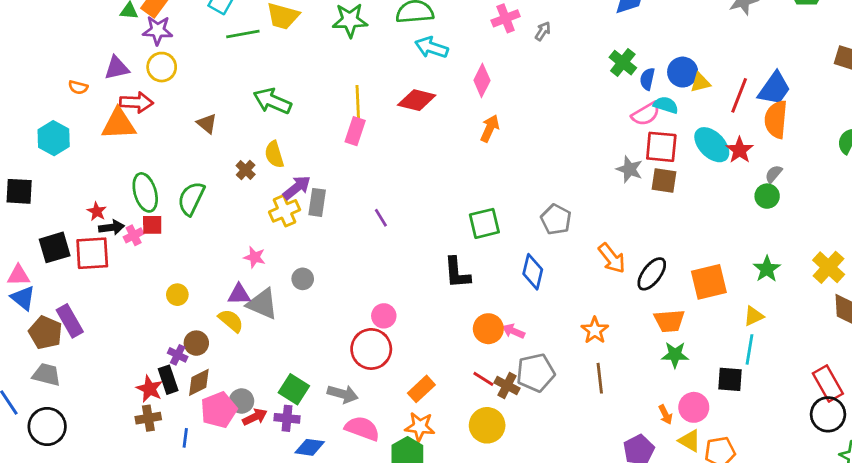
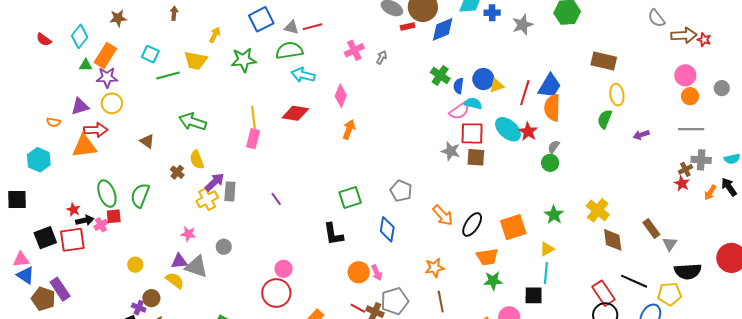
orange star: (595, 330) -> (435, 268), turned 30
pink arrow: (513, 331) -> (377, 273), turned -133

